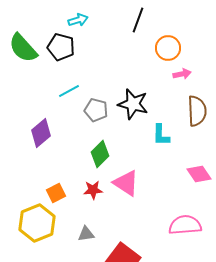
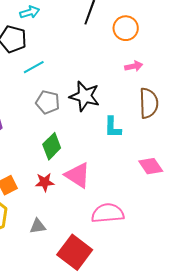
orange circle: (168, 48) -> (126, 28), moved
cyan line: (69, 91) -> (34, 67), moved
pink semicircle: (185, 225) -> (108, 213), moved

